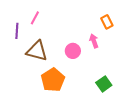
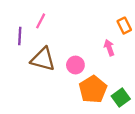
pink circle: (73, 51) -> (75, 65), moved
orange pentagon: (53, 80) -> (93, 89), moved

